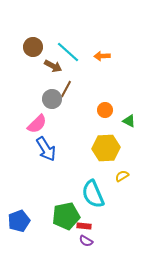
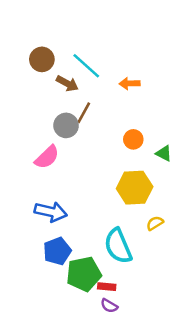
orange arrow: (102, 56) -> (129, 84), moved
blue arrow: (46, 149) -> (51, 212), moved, turned -45
blue pentagon: (19, 221) -> (57, 251), moved

